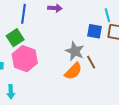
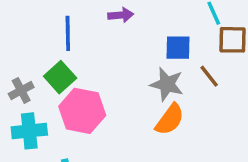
blue square: (94, 31) -> (178, 48), moved
brown line: (91, 62) -> (209, 76), moved

